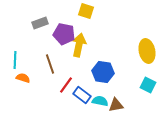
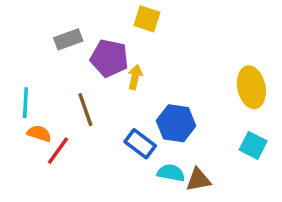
yellow arrow: (79, 45) -> (135, 77), size x0.6
red line: (66, 85) -> (58, 151), moved
blue rectangle: (82, 95) -> (140, 144), moved

